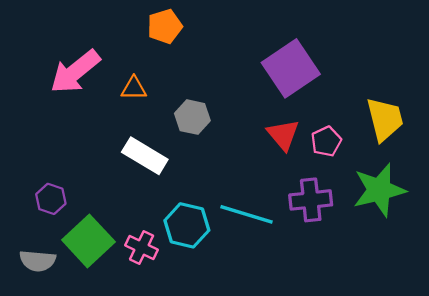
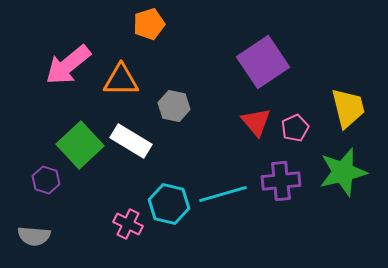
orange triangle: (134, 88) -> (121, 80), size x1.5
cyan line: (247, 214) -> (223, 194), turned -33
green square: (88, 241) -> (80, 145), moved

